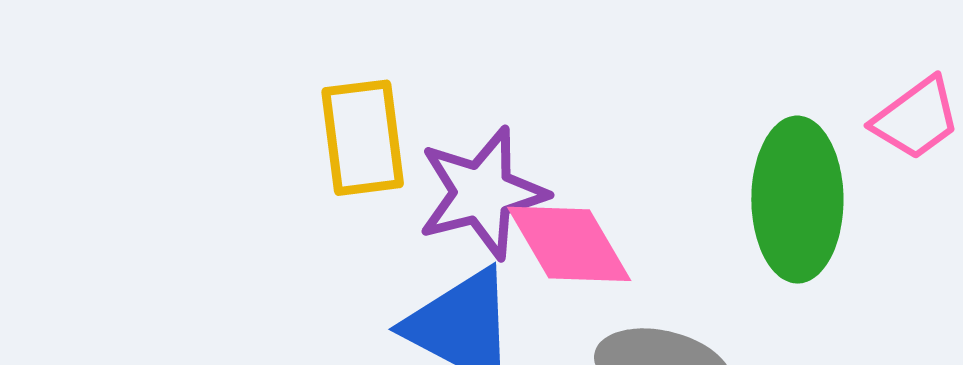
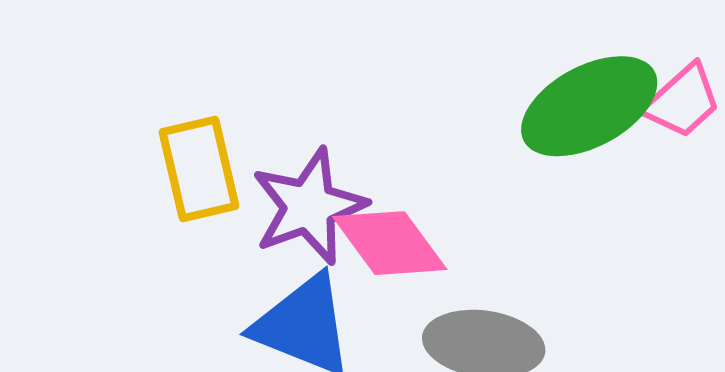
green ellipse: (797, 200) -> (589, 106), moved, turned 68

